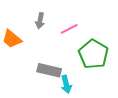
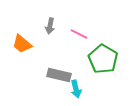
pink line: (69, 29) -> (79, 34), turned 54

